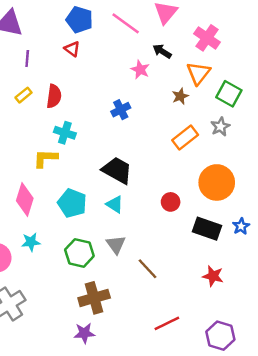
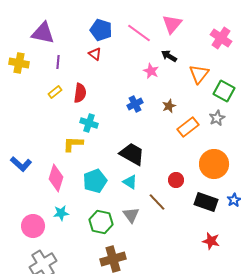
pink cross: (207, 38) -> (221, 38), moved
brown star: (180, 96) -> (169, 106), moved
cyan pentagon: (72, 203) -> (95, 181), turned 30
brown line: (147, 269) -> (157, 202), moved

